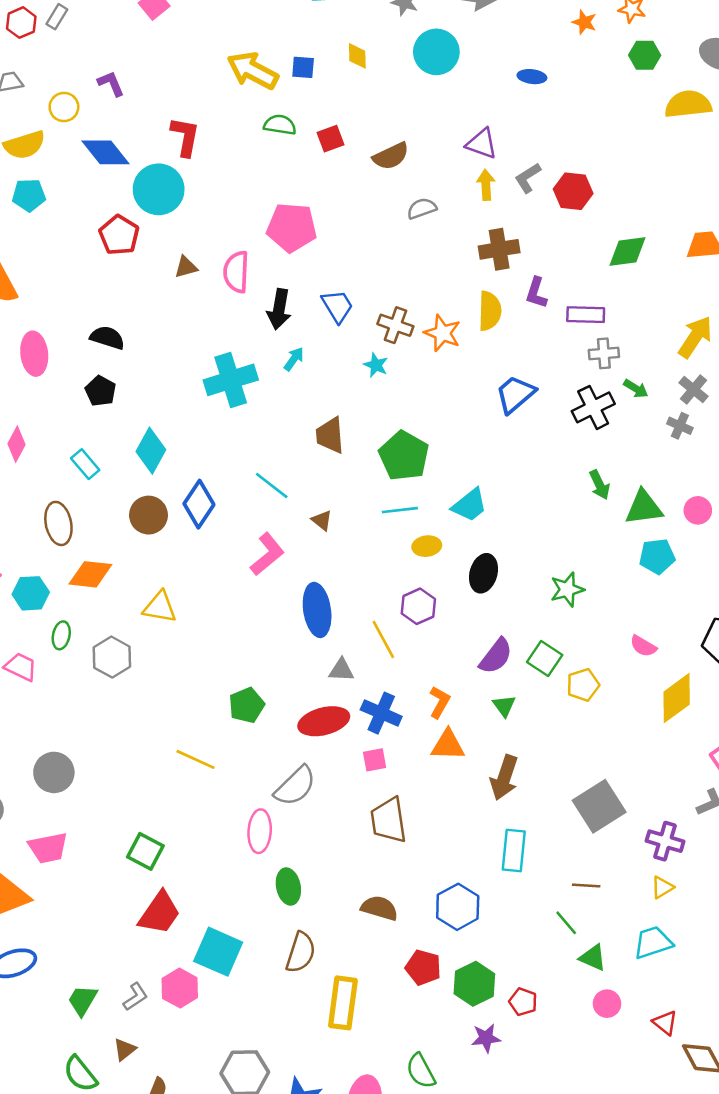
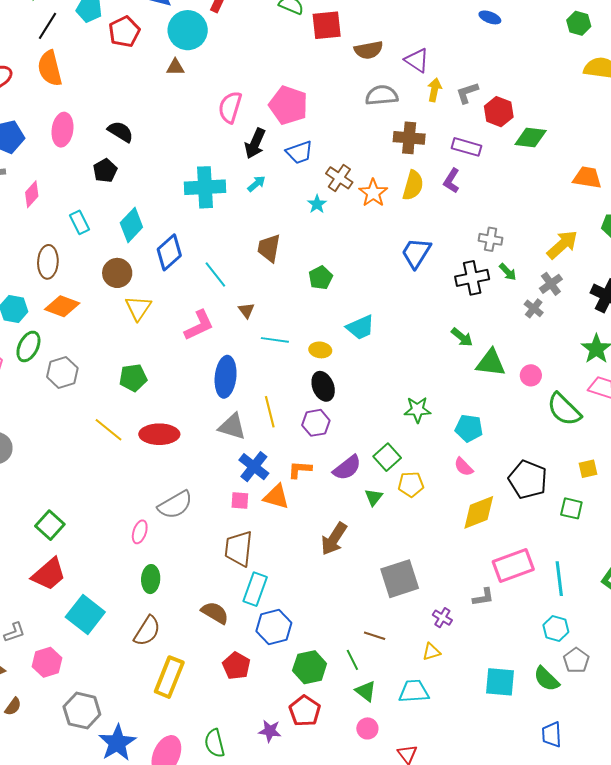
red square: (331, 139) -> (327, 25), size x1.5
purple triangle: (482, 144) -> (417, 60), moved
gray semicircle: (422, 208) -> (382, 95), size x1.4
pink pentagon: (292, 227) -> (288, 105), moved
red pentagon: (119, 235) -> (124, 32), moved
brown cross: (499, 249) -> (409, 138), moved
green diamond: (628, 252) -> (531, 137), moved
brown triangle: (186, 267) -> (175, 67), moved
blue trapezoid: (337, 306) -> (299, 152), turned 88
purple rectangle: (586, 315) -> (467, 147), moved
blue trapezoid: (515, 394) -> (416, 253), turned -32
green pentagon: (404, 456) -> (321, 278), size x0.6
green arrow: (600, 485) -> (462, 337), turned -40
blue diamond: (199, 504) -> (169, 252), moved
cyan line: (400, 510) -> (275, 340), moved
cyan pentagon: (657, 556) -> (469, 428), moved
black ellipse: (483, 573) -> (323, 386), moved, turned -52
purple hexagon: (418, 606) -> (316, 423), moved
yellow triangle: (160, 607) -> (138, 308), moved, turned 40
green ellipse: (61, 635) -> (28, 346), size x1.4
purple semicircle: (496, 656) -> (347, 468), moved
gray triangle: (341, 670) -> (232, 427), size x1.4
orange L-shape: (439, 702) -> (300, 470), turned -130
green pentagon: (247, 705) -> (133, 378), moved
green triangle: (504, 706) -> (374, 497), moved
red ellipse: (324, 721) -> (159, 434), moved
orange triangle: (448, 745) -> (276, 497), moved
yellow line: (195, 759) -> (108, 430), moved
pink ellipse: (260, 831) -> (140, 532), size x0.7
purple cross: (665, 841) -> (442, 618), size x0.7
cyan rectangle: (514, 851) -> (255, 589), moved
green hexagon: (474, 984) -> (310, 667), moved
pink hexagon: (180, 988) -> (47, 662), moved
red pentagon: (523, 1002) -> (305, 711), size x1.4

